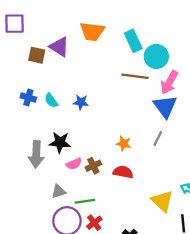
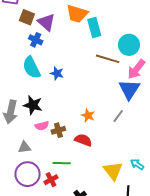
cyan rectangle: (133, 41) -> (94, 27), moved
brown square: (37, 55) -> (27, 17), moved
blue cross: (28, 97) -> (36, 40), moved
cyan semicircle: (51, 100) -> (31, 67), size x1.6
green line: (85, 201) -> (62, 163), moved

